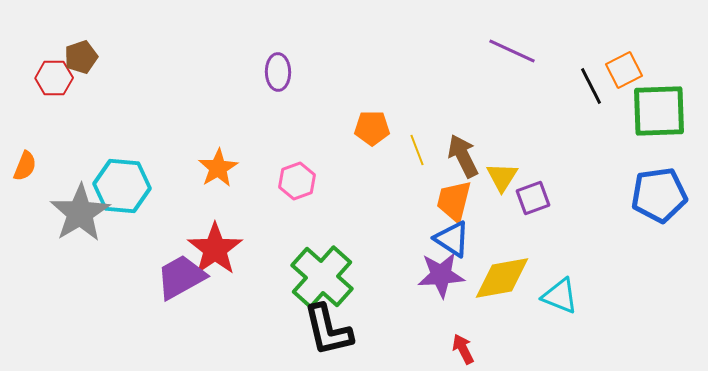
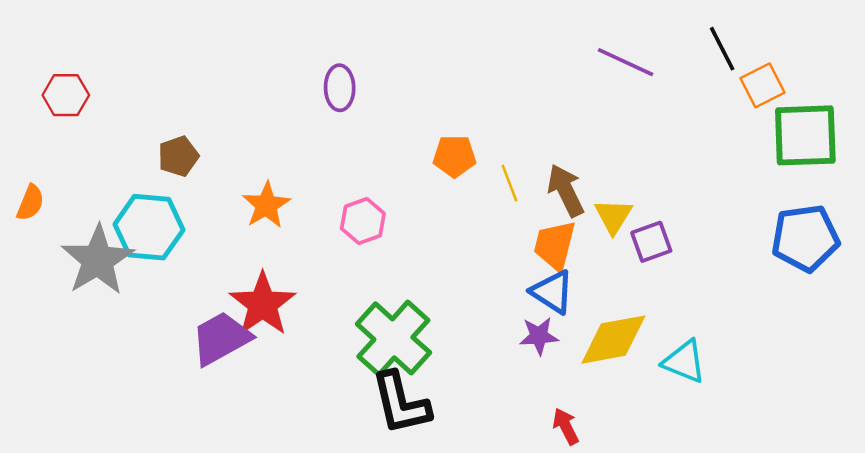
brown pentagon: (81, 57) -> (178, 156), moved
black line: (591, 86) -> (722, 49), moved
purple star: (441, 275) -> (539, 336), size x0.7

